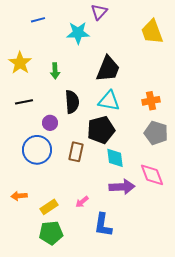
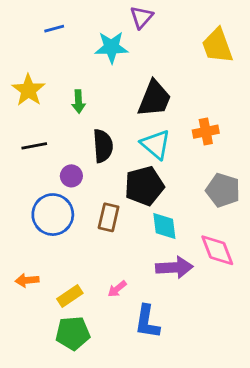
cyan triangle: (109, 101) -> (156, 144), turned 30
orange cross: (151, 101) -> (206, 132), moved

